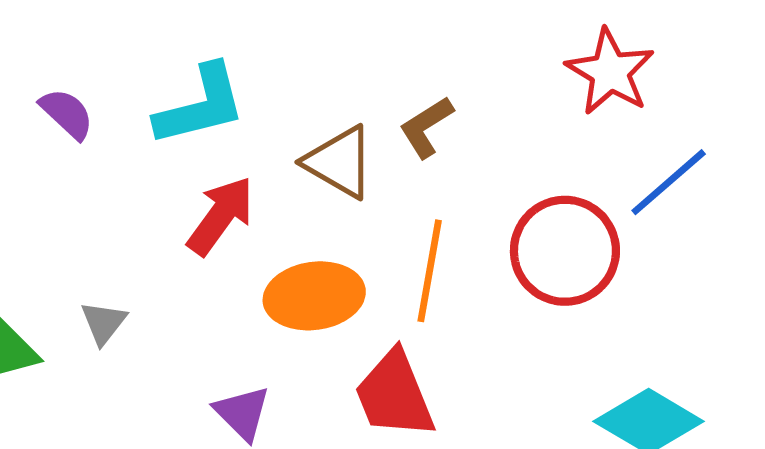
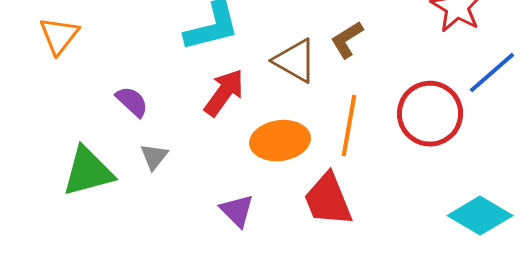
purple semicircle: (67, 114) -> (132, 102), moved

